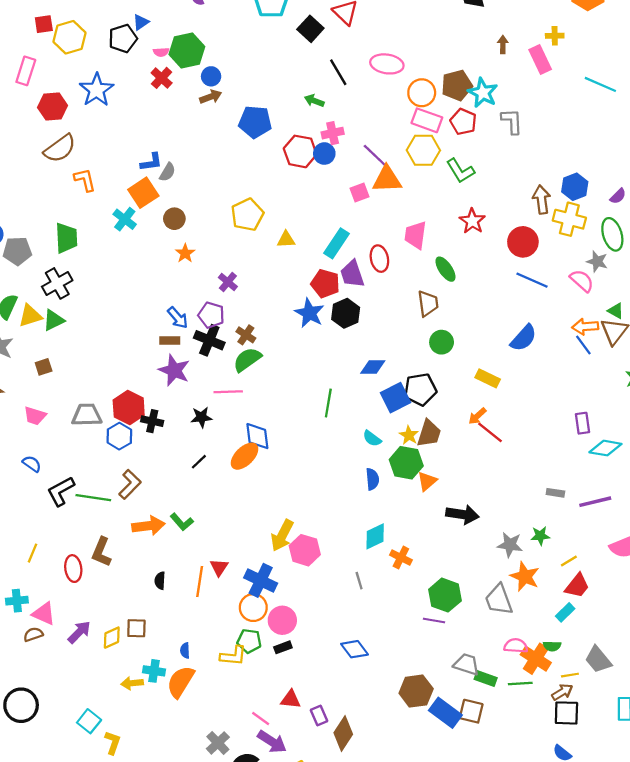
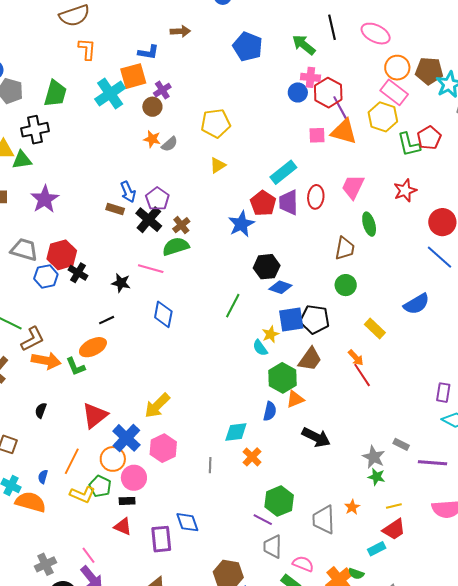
brown arrow: (211, 97) -> (180, 31), moved
green arrow: (314, 101) -> (304, 45), size x1.4
red pentagon: (463, 122) -> (429, 138), moved
red hexagon: (300, 151) -> (328, 93), moved
gray semicircle: (167, 172) -> (170, 144), moved
cyan cross: (125, 219) -> (110, 94), size x1.4
yellow triangle: (286, 240) -> (218, 165), moved, turned -48
orange star: (185, 253) -> (152, 139), turned 30
purple cross: (228, 282) -> (162, 90), moved
black hexagon: (346, 313) -> (267, 267), moved
purple star: (174, 370) -> (45, 199), moved
orange arrow: (477, 416) -> (356, 358), turned -108
yellow star: (409, 435) -> (271, 334), moved
orange ellipse: (245, 456) -> (93, 347), moved
blue semicircle: (372, 479) -> (270, 411), moved
brown L-shape: (130, 484) -> (32, 339), moved
gray star: (510, 545) -> (374, 457), moved
pink hexagon: (305, 550) -> (163, 448), moved
red triangle: (219, 567) -> (95, 415), size x1.6
orange star: (525, 577) -> (352, 507), size x0.6
orange line: (200, 582) -> (72, 461), moved
pink semicircle: (516, 646) -> (303, 564), moved
gray trapezoid: (466, 664) -> (273, 547), moved, turned -125
orange semicircle: (181, 682) -> (31, 502), turned 56
red triangle: (291, 699) -> (123, 527), moved
purple rectangle: (319, 716) -> (161, 539), moved, size x1.5

